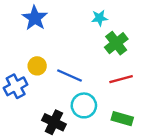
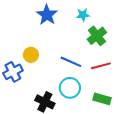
blue star: (35, 18) -> (47, 15), moved
blue line: (69, 75) -> (71, 62), moved

